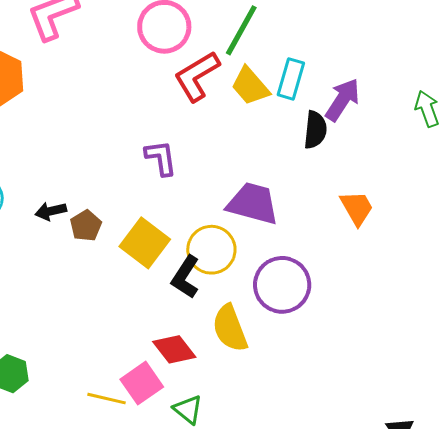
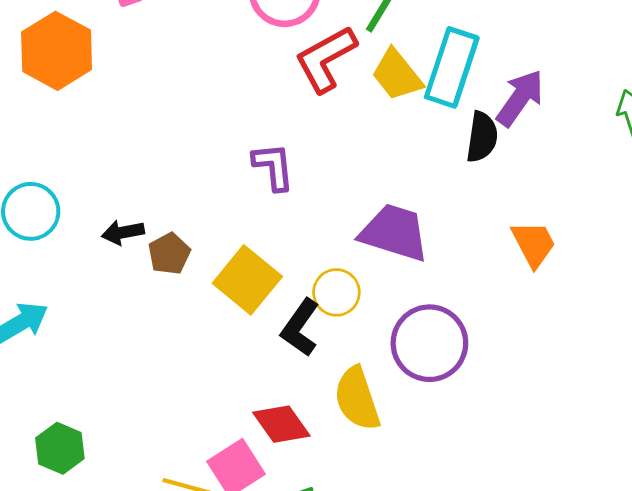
cyan rectangle: (291, 79) -> (452, 67), size x1.4
yellow circle: (211, 250) -> (336, 292), size x0.7

